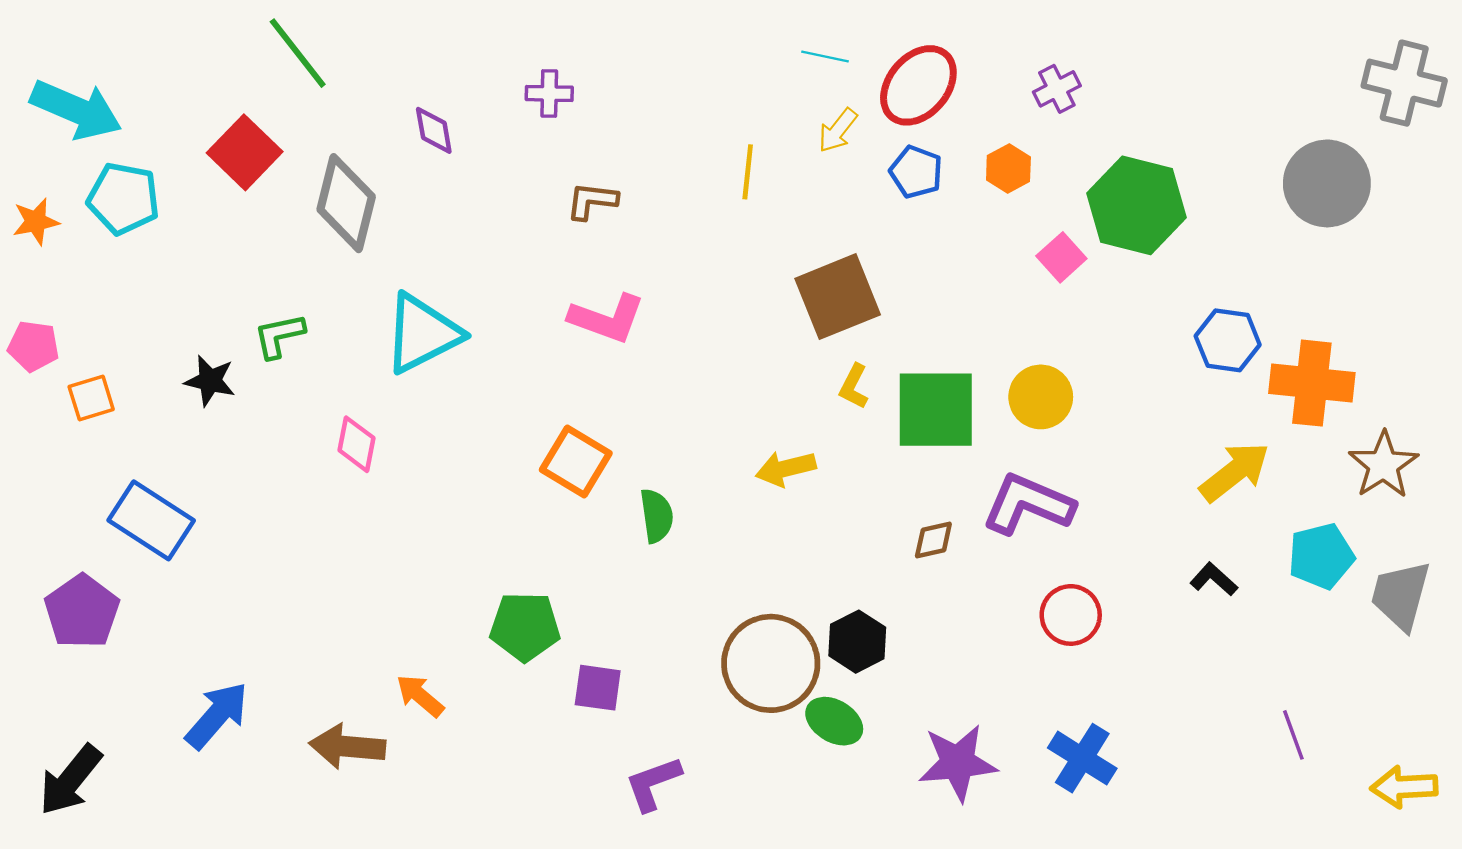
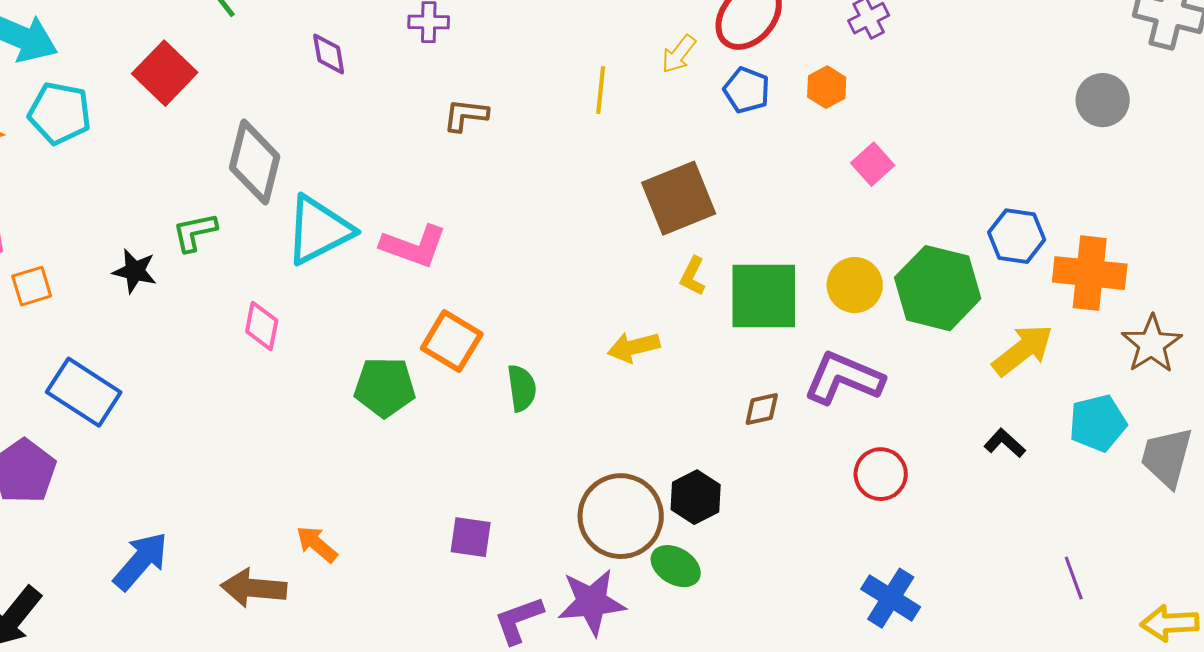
gray circle: (1327, 183) -> (1103, 100), size x0.7
gray diamond: (346, 203) -> (255, 162), moved
green hexagon: (1136, 205) -> (938, 288), moved
pink L-shape: (607, 318) -> (414, 246), moved
green pentagon: (525, 627) -> (385, 387), moved
purple star: (958, 763) -> (592, 602), moved

